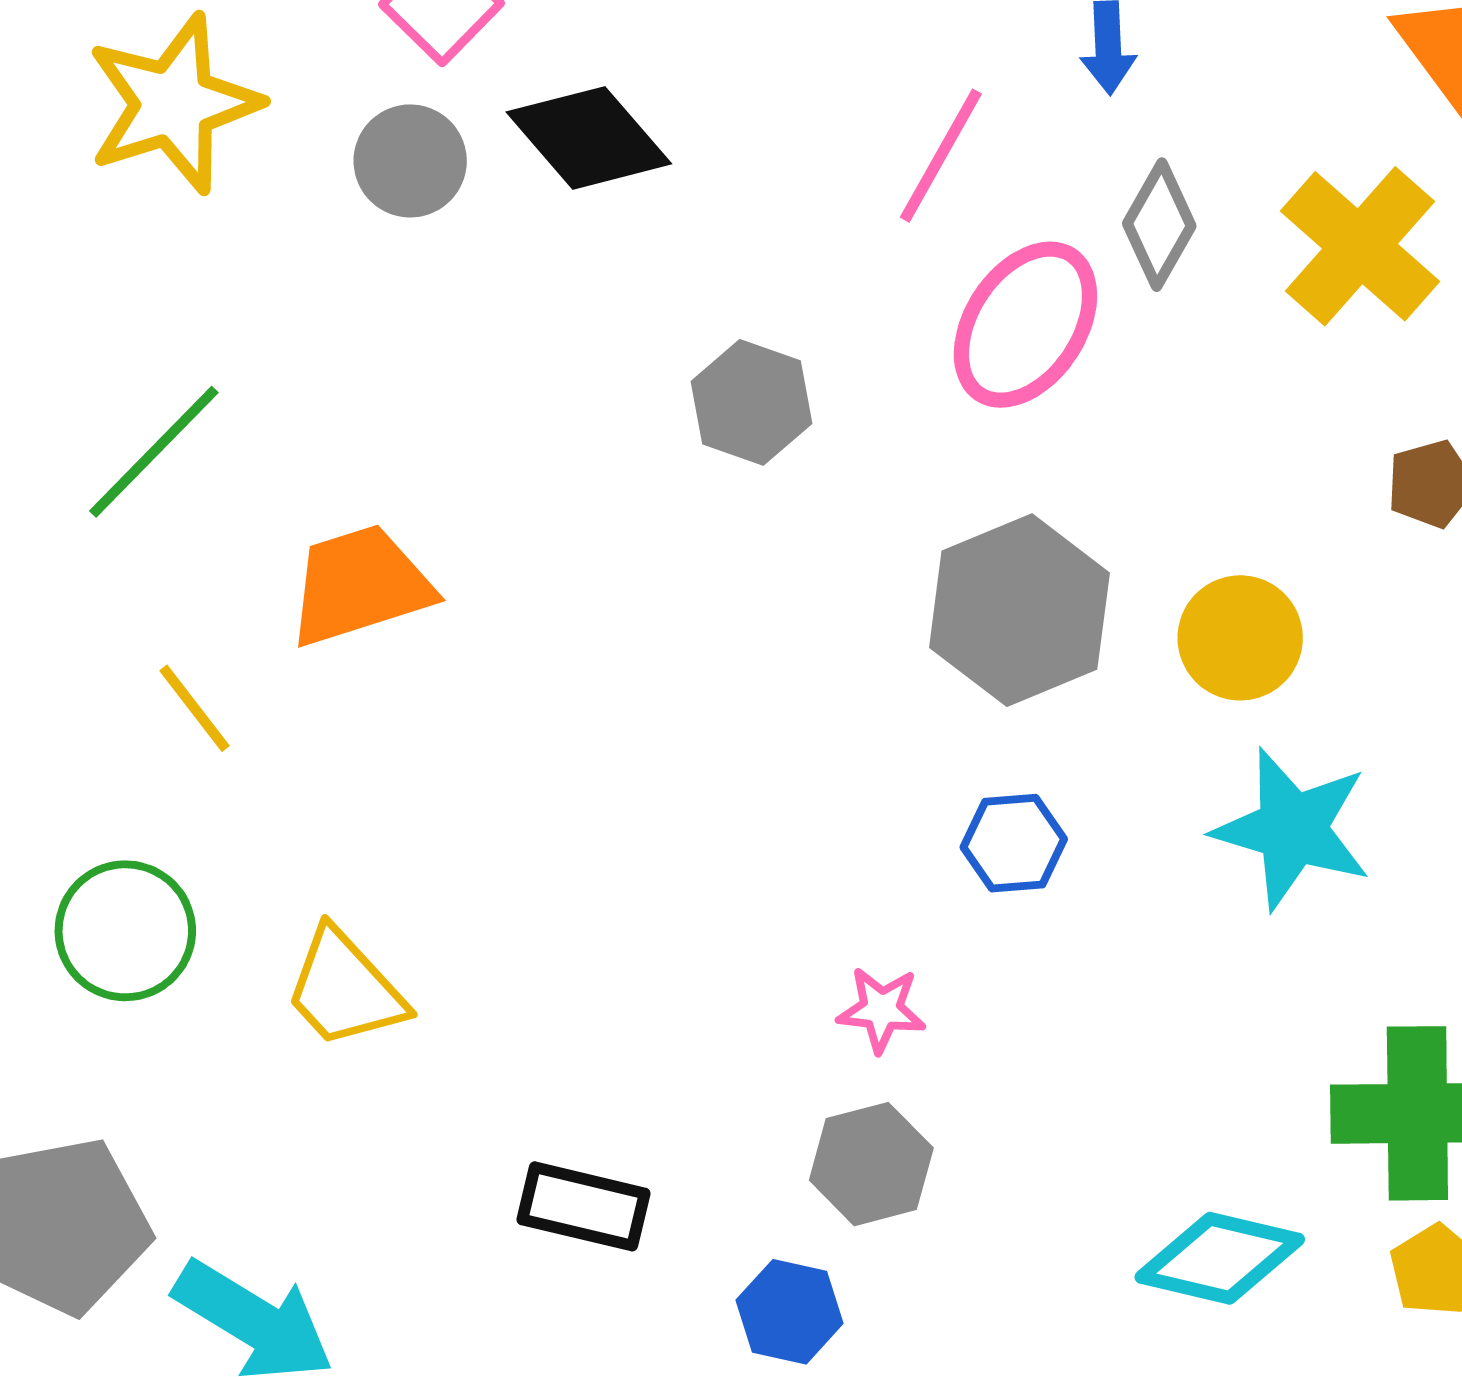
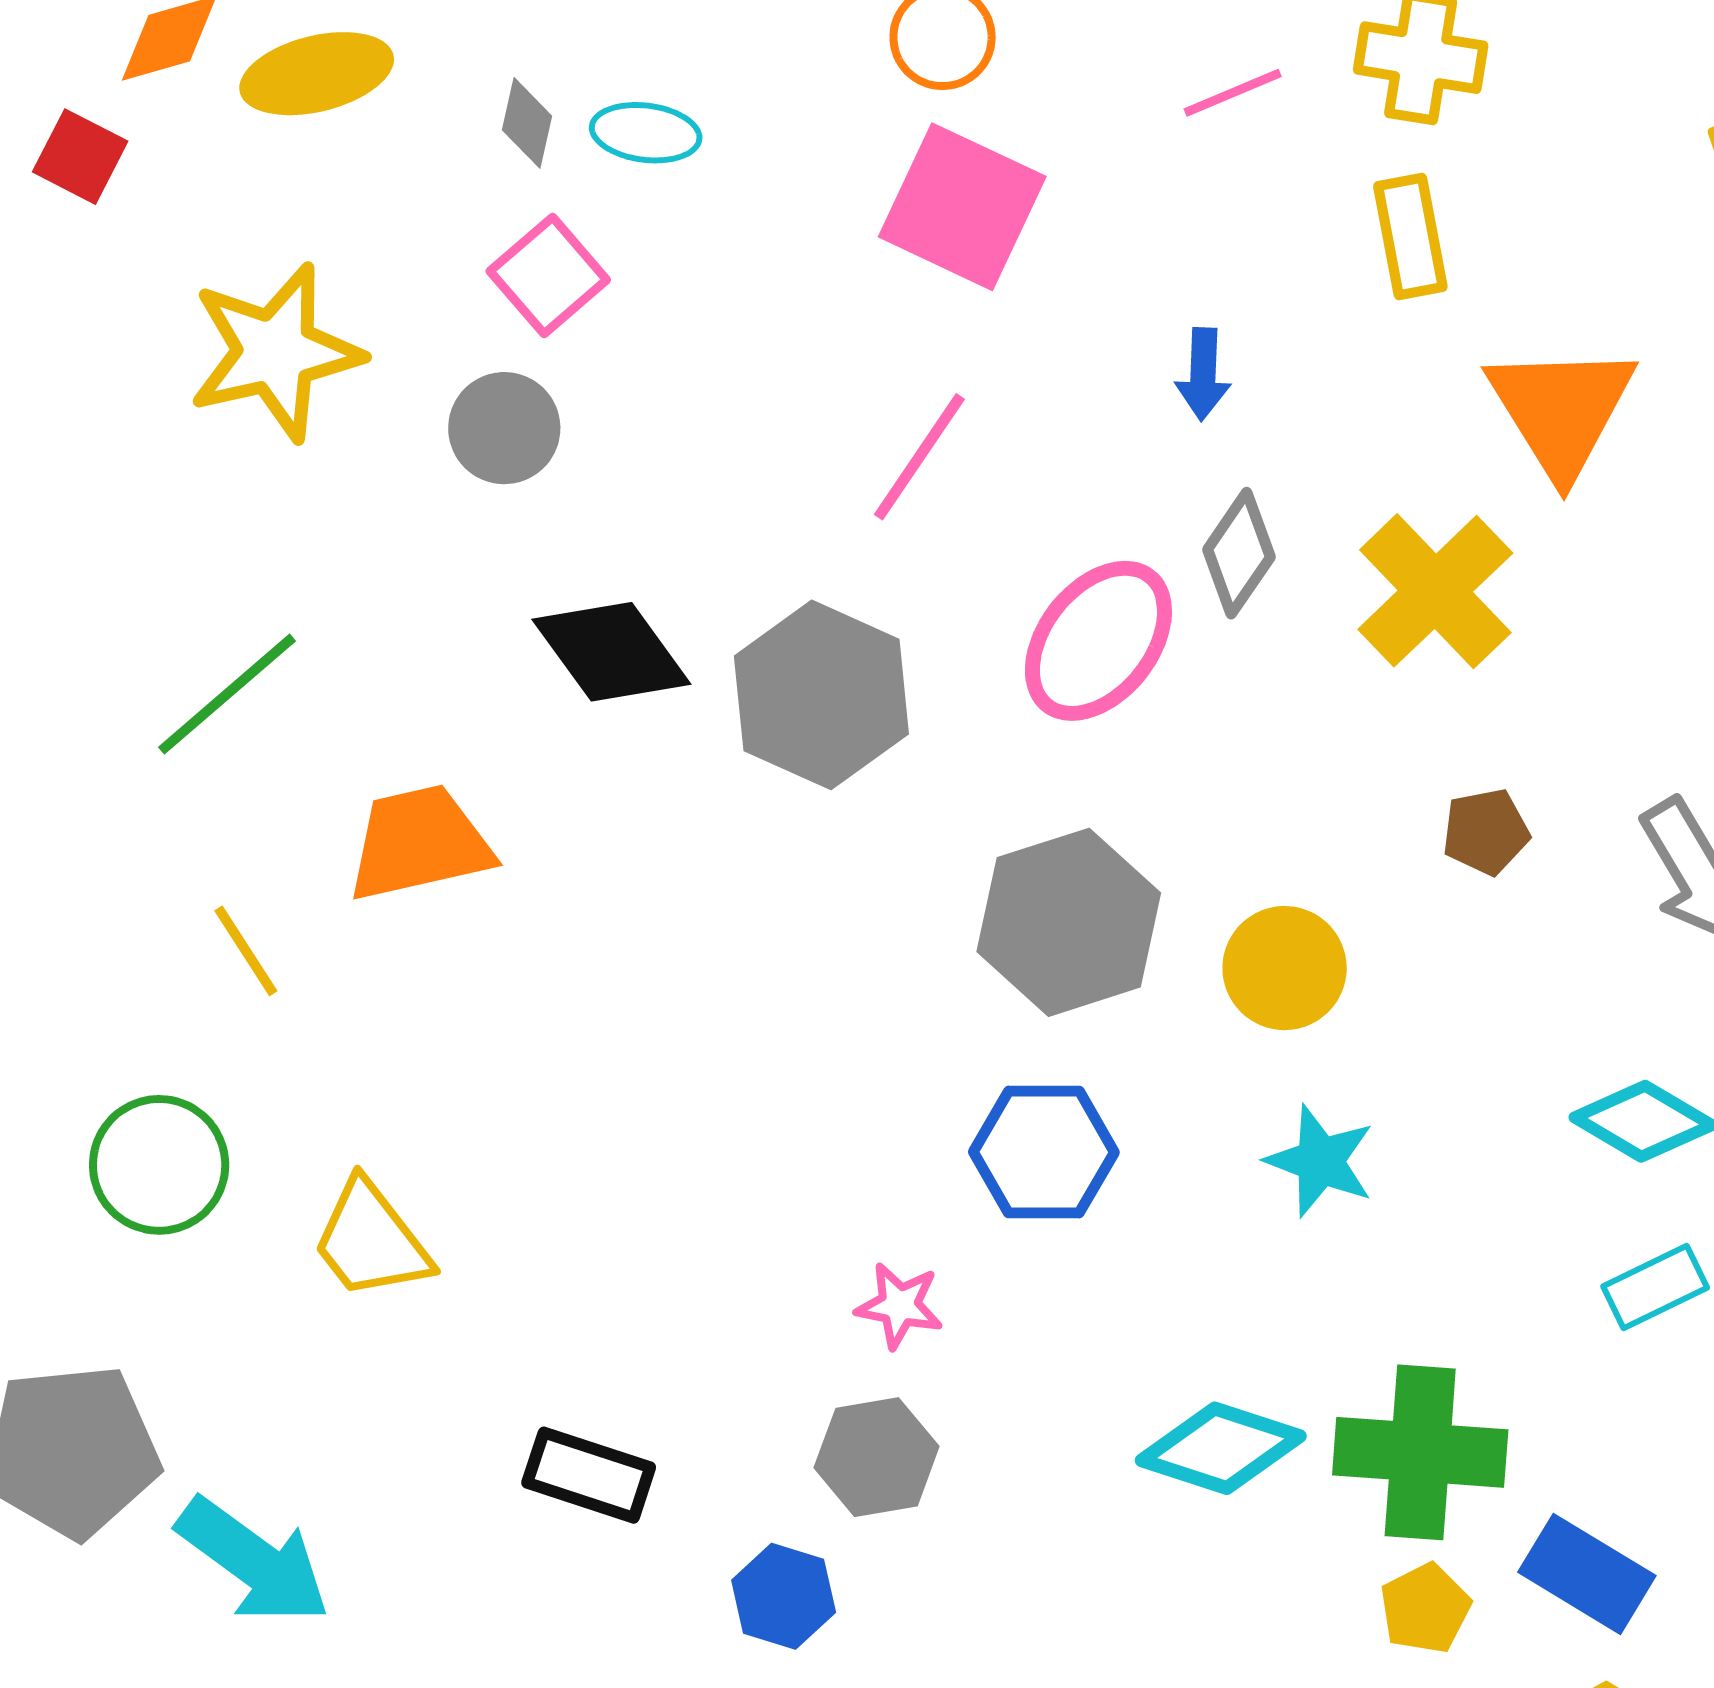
black diamond: (589, 138) -> (611, 652), moved
pink line: (941, 156) -> (919, 457), moved
gray hexagon: (751, 402) -> (821, 695), size x1.5
cyan star: (1292, 829) -> (1320, 1161), size x0.7
blue hexagon: (1014, 843) -> (1044, 1152), size x1.4
cyan diamond: (1220, 1258) -> (1221, 1448), moved

